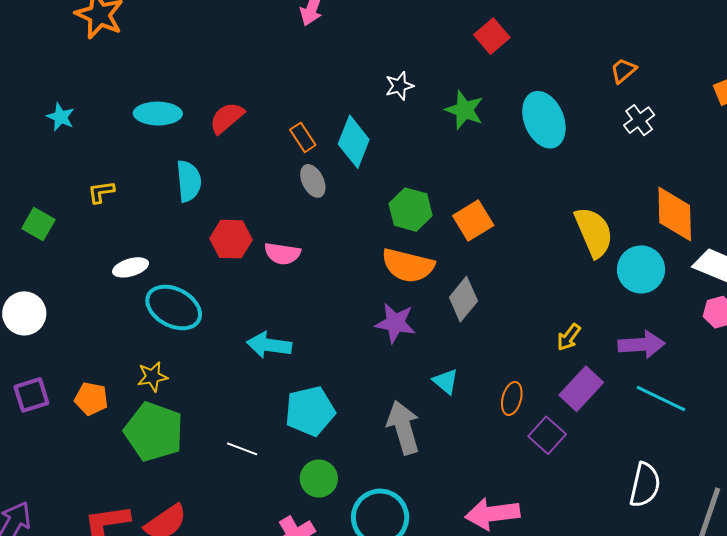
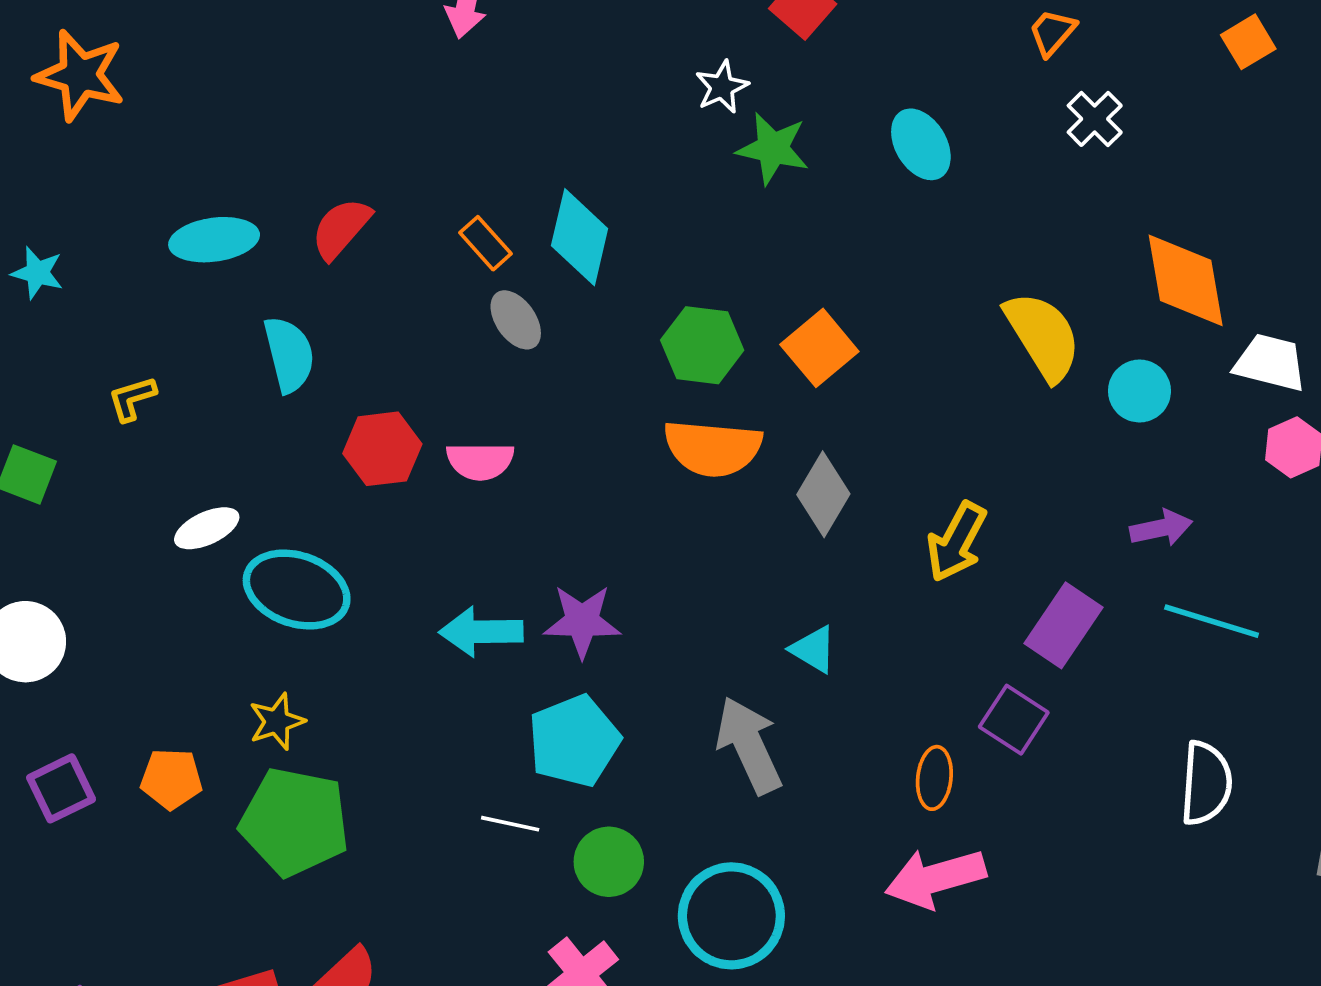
white star: (399, 86) -> (722, 87), moved
cyan ellipse: (544, 120) -> (921, 144), size x0.7
cyan circle: (641, 269) -> (1139, 391), size x0.7
purple star: (395, 323) -> (582, 621), moved
yellow arrow: (569, 337) -> (956, 542), moved, size x1.5
purple arrow: (641, 345) -> (1161, 528), size x0.7
orange ellipse: (512, 399) -> (934, 778), moved
white line: (242, 449) -> (510, 824), moved

